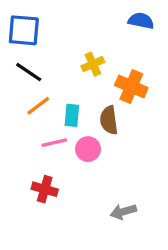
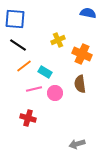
cyan rectangle: (72, 115) -> (45, 72), turned -64
brown semicircle: (109, 120) -> (80, 84), moved
gray arrow: (123, 212) -> (77, 144), moved

